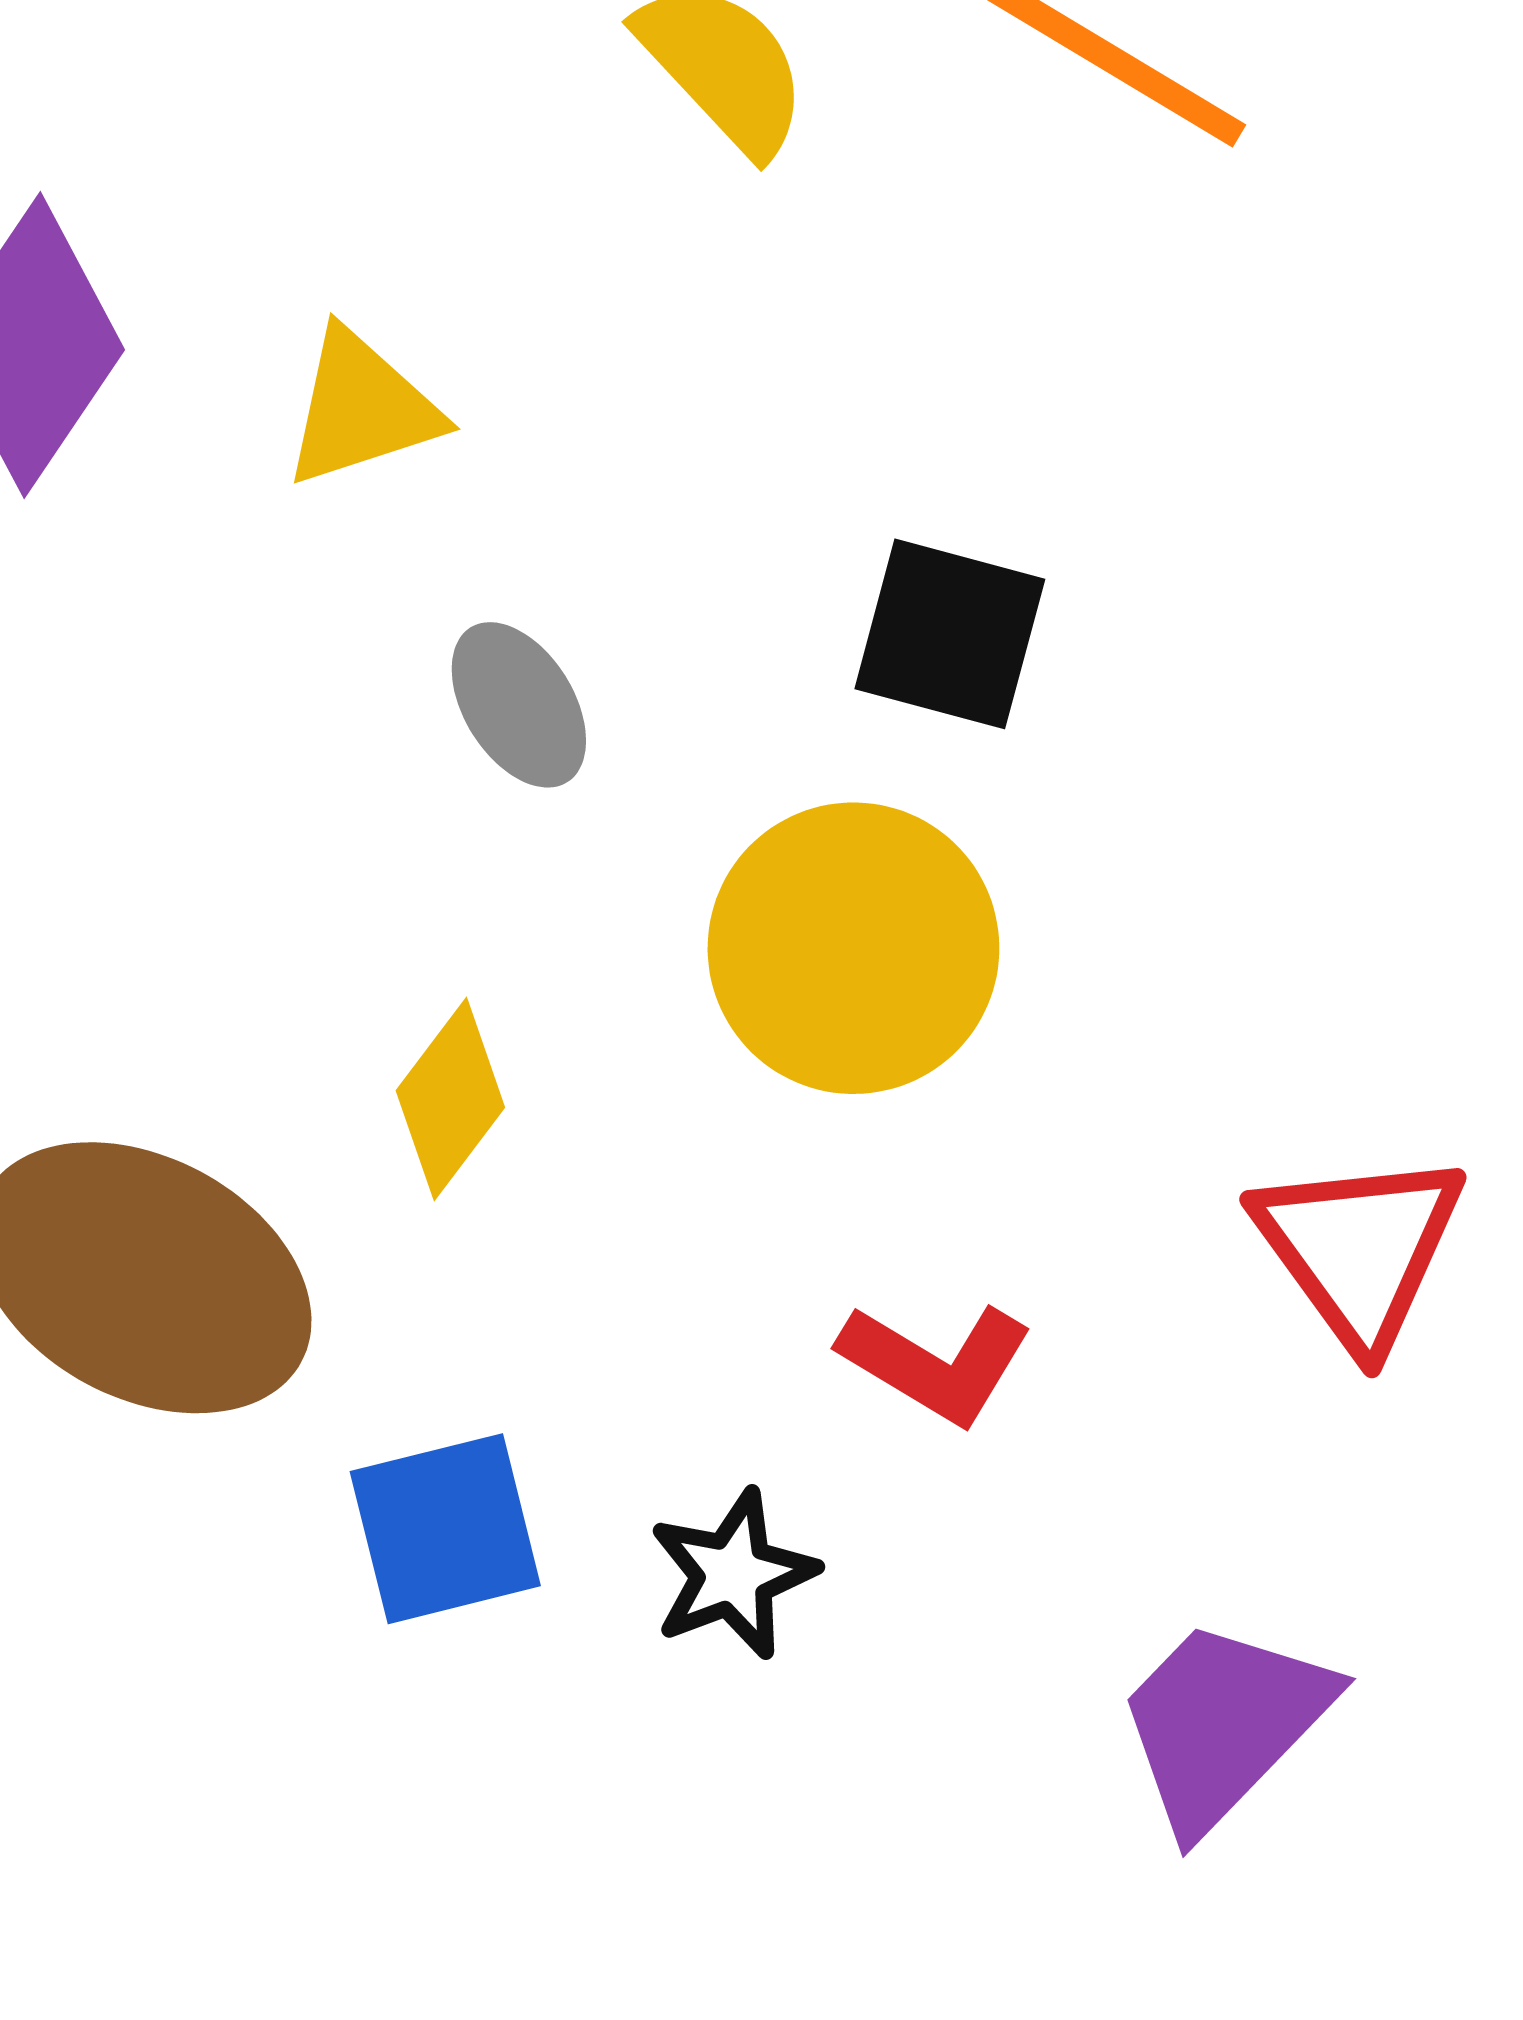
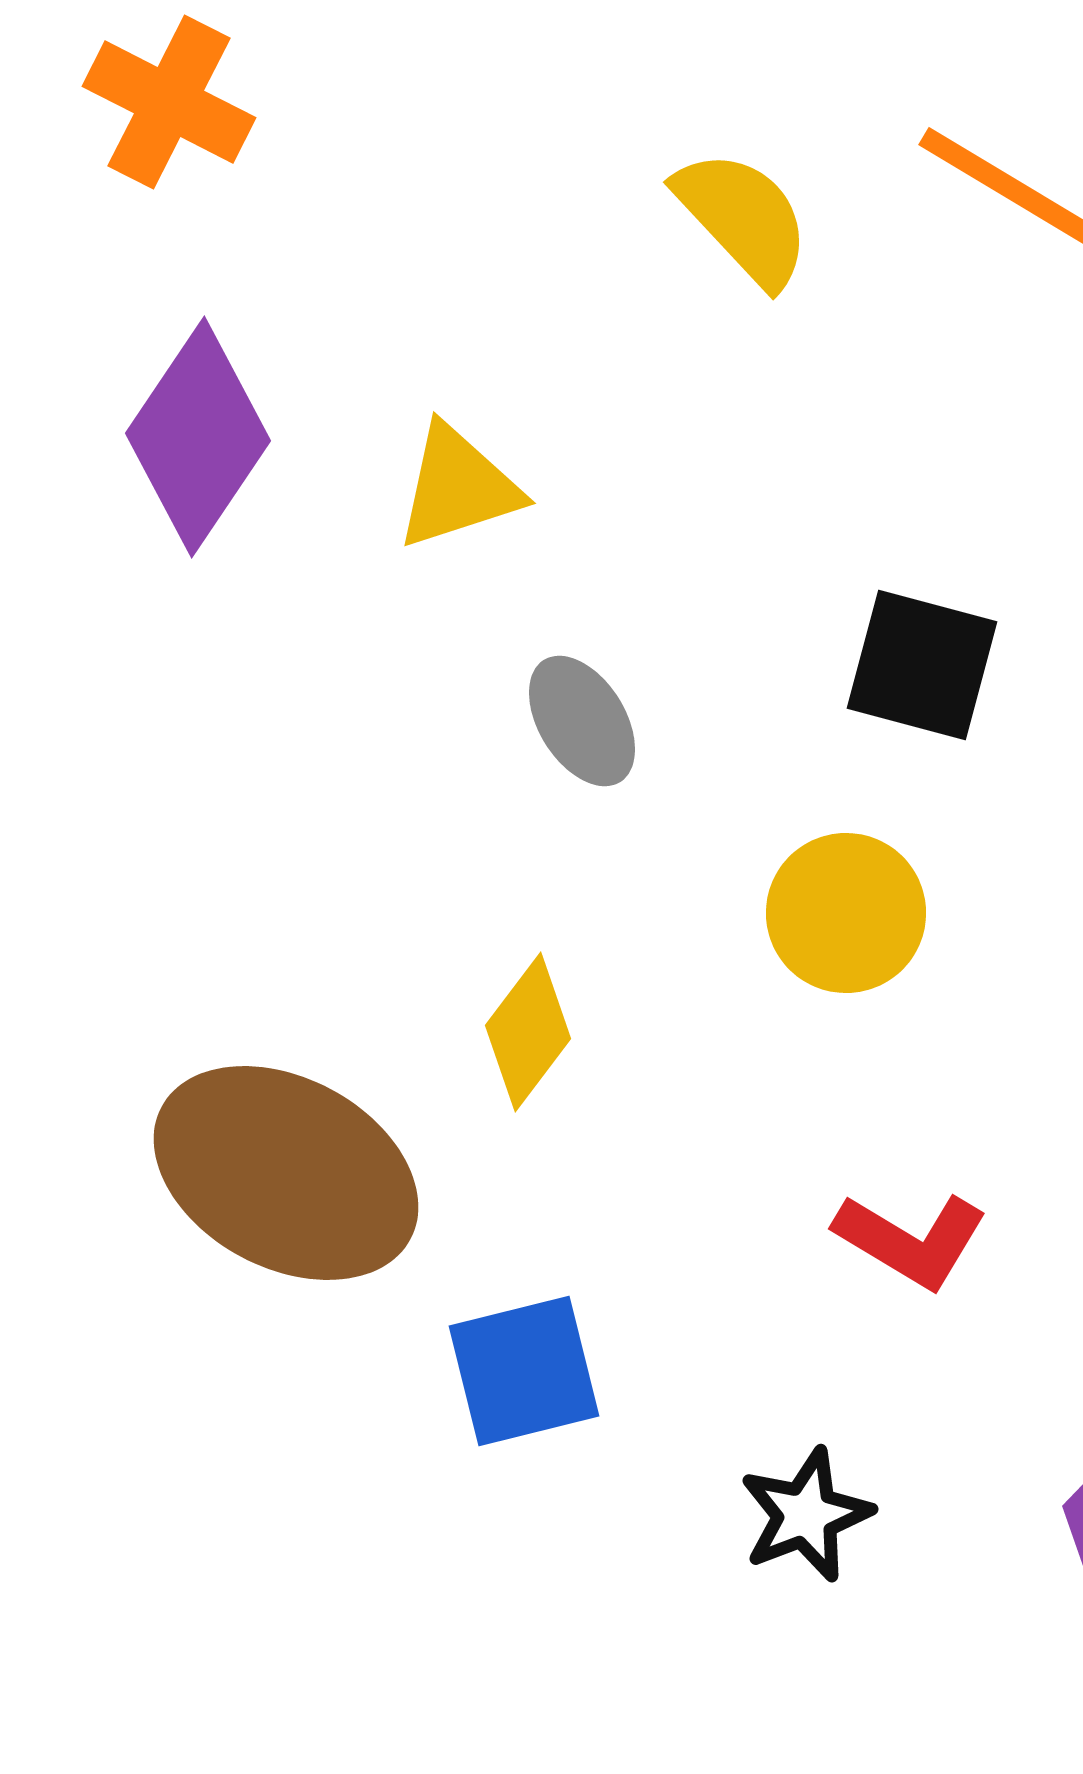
yellow circle: (853, 948) -> (846, 913), size x0.7
black star: (733, 1574) -> (806, 1515), moved

